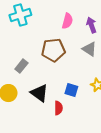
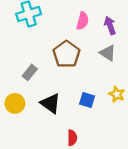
brown pentagon: (53, 50) -> (66, 54), turned -30
red semicircle: (58, 108) -> (72, 138), moved

